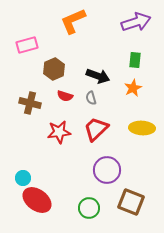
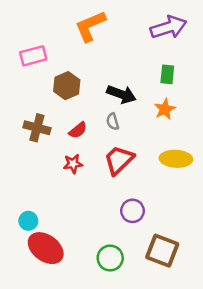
red semicircle: (65, 96) -> (78, 130), moved, turned -56
red star: (59, 132) -> (73, 164), size x0.7
purple circle: (107, 170) -> (133, 211), size x0.7

